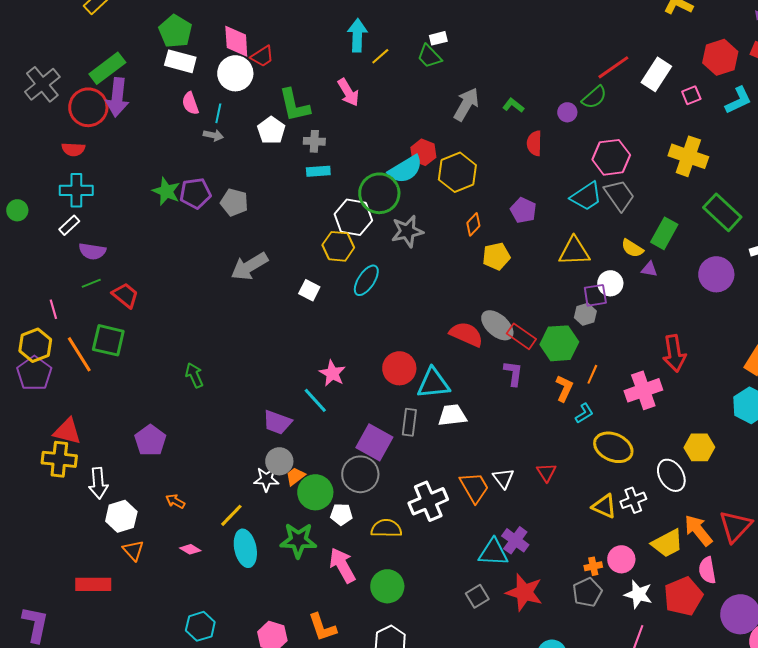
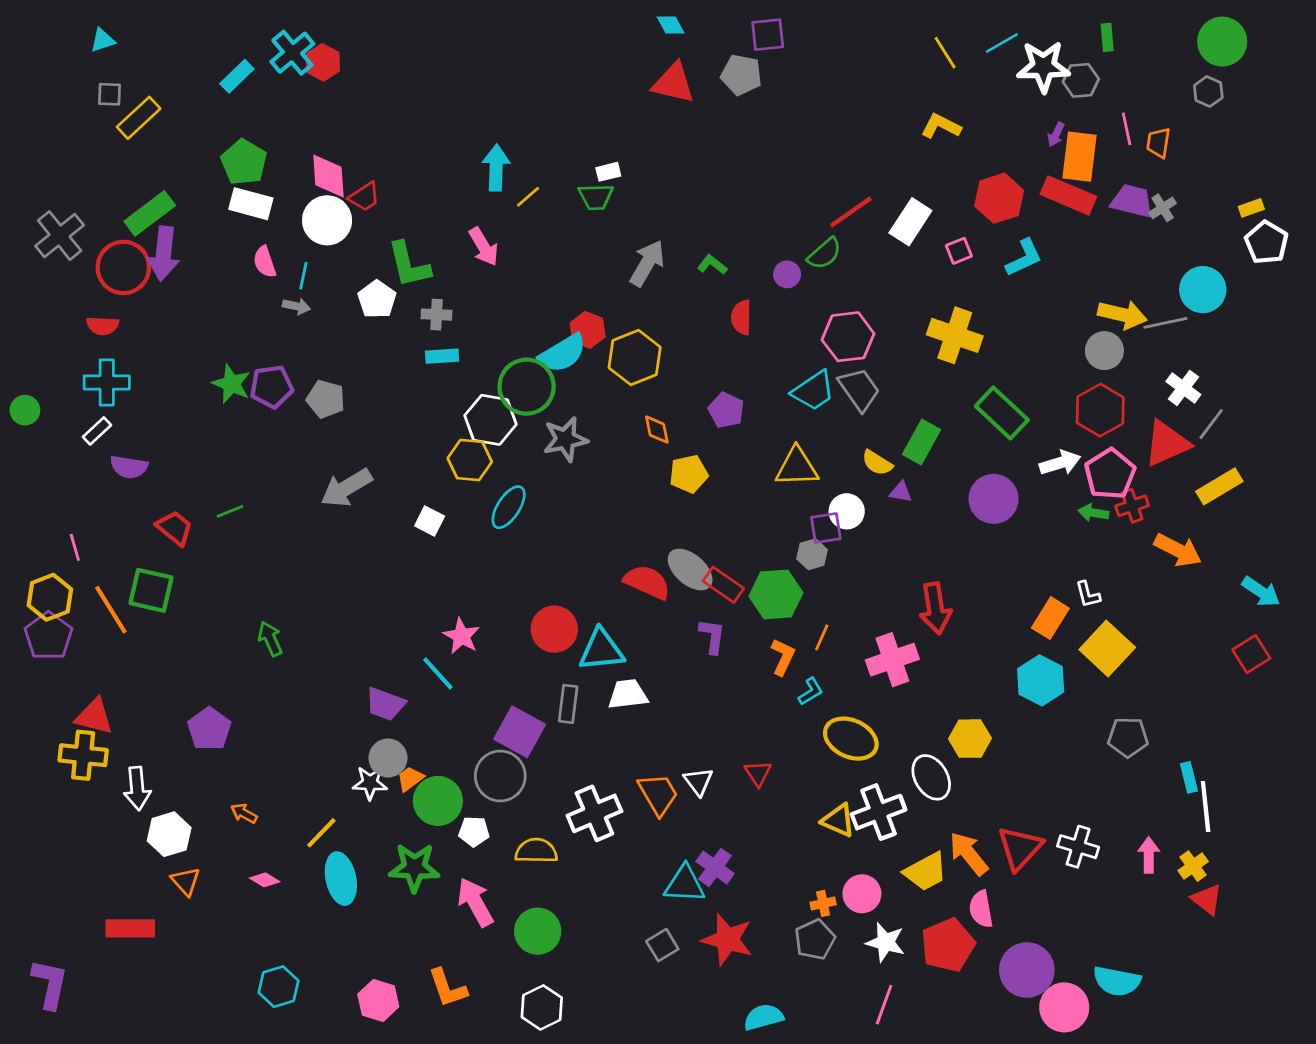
green trapezoid: (429, 56) -> (596, 197), turned -48
orange diamond: (473, 224) -> (657, 430), turned -55
green line: (91, 283) -> (230, 511), moved
white cross: (633, 500) -> (879, 812), size x1.5

